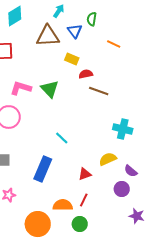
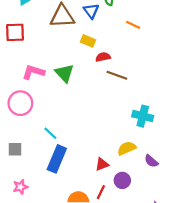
cyan line: (62, 138) -> (50, 133), moved
purple circle: (122, 189) -> (122, 180), moved

